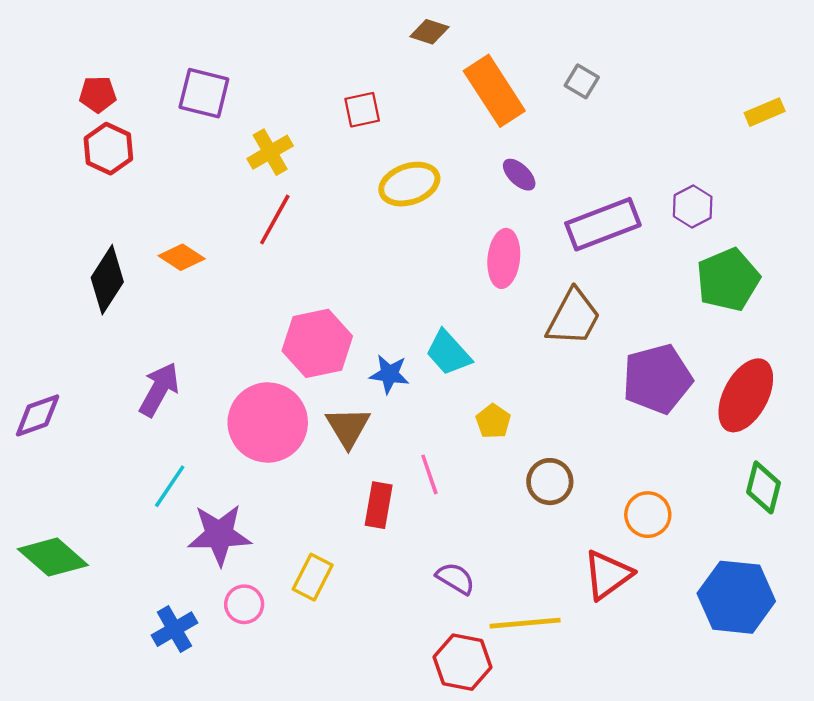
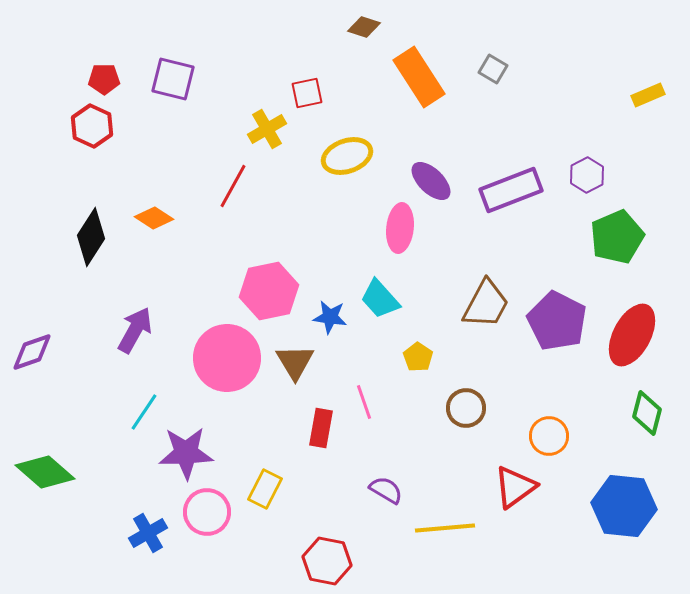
red pentagon: (98, 94) -> (104, 79), moved
yellow cross: (270, 152) -> (267, 129), moved
purple ellipse: (519, 175) -> (431, 181), moved, size x1.4
pink ellipse: (504, 258) -> (400, 228), moved
brown trapezoid: (573, 317) -> (486, 304), moved
purple pentagon: (657, 379) -> (557, 321), turned -30
pink circle: (244, 604) -> (207, 512), size x1.4
red hexagon: (462, 662) -> (327, 561), moved

